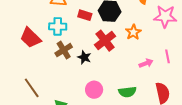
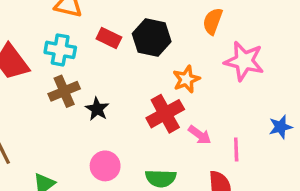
red cross: (105, 41) -> (165, 114), moved
pink line: (168, 56) -> (236, 149), moved
pink arrow: (146, 63) -> (200, 135), turned 48

